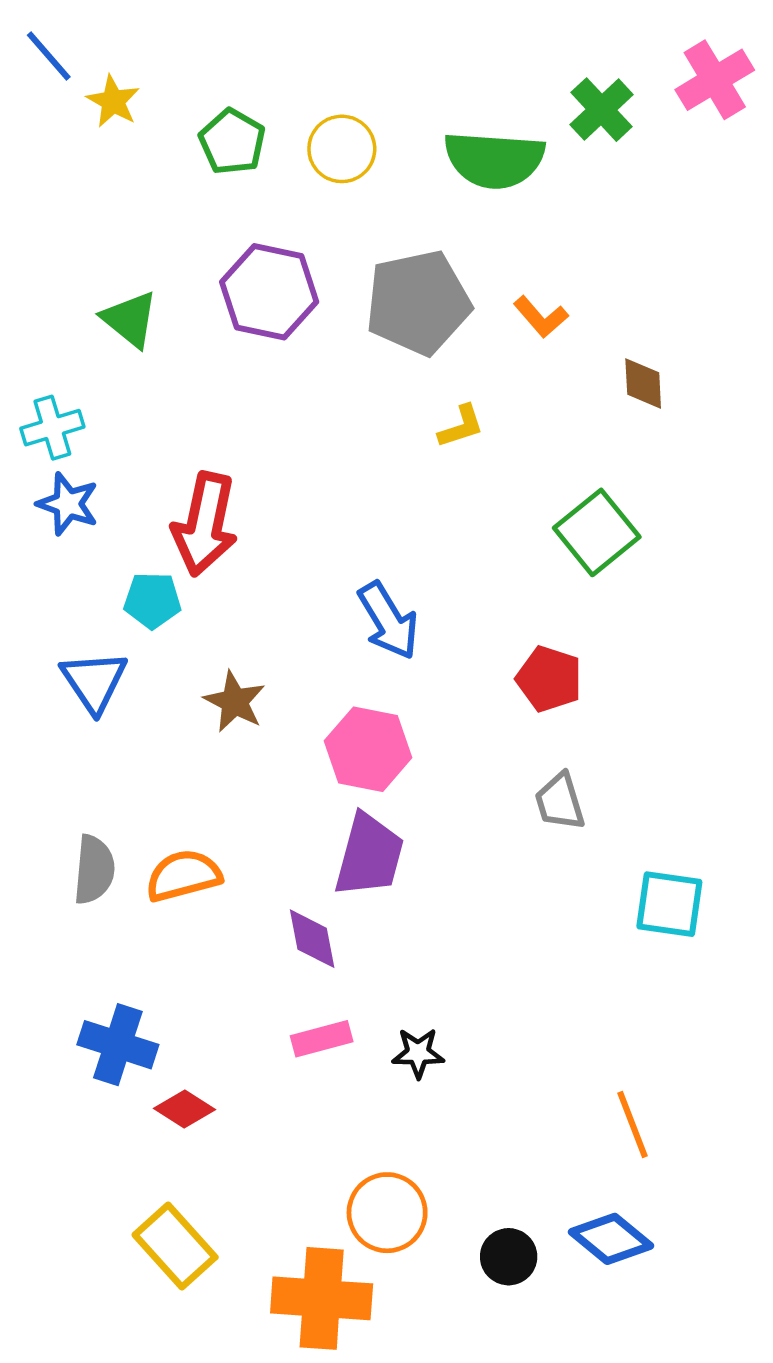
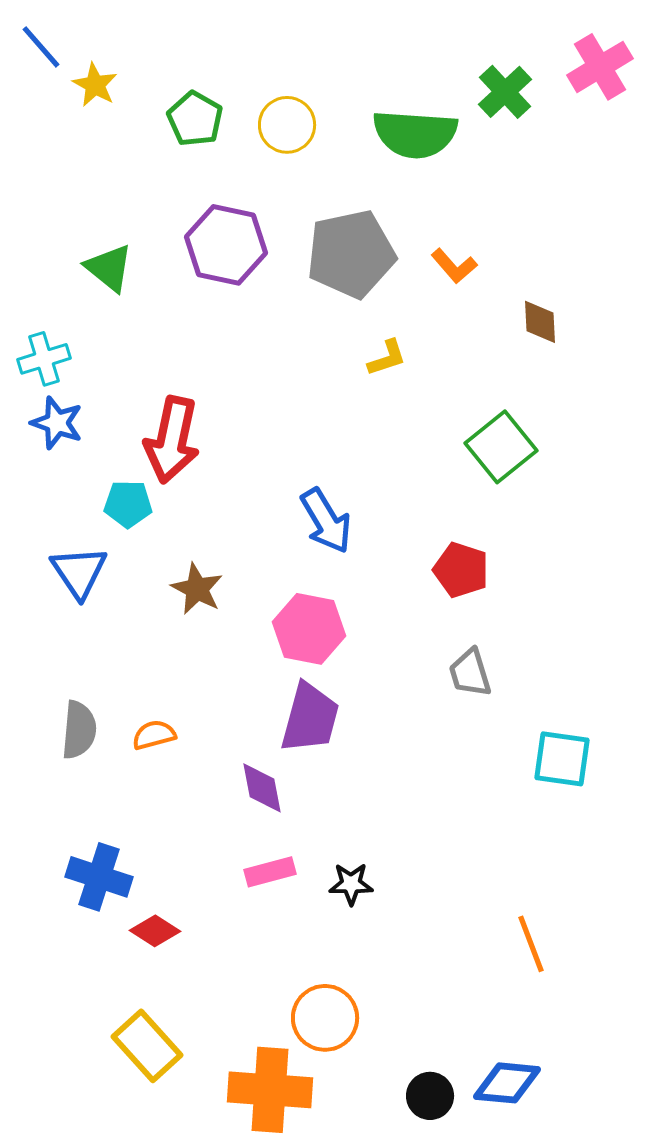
orange semicircle: (183, 876) -> (154, 735), size x0.7
blue diamond: (611, 1239) -> (507, 1083), moved, turned -34
black circle: (509, 1257) -> (430, 1096), moved

